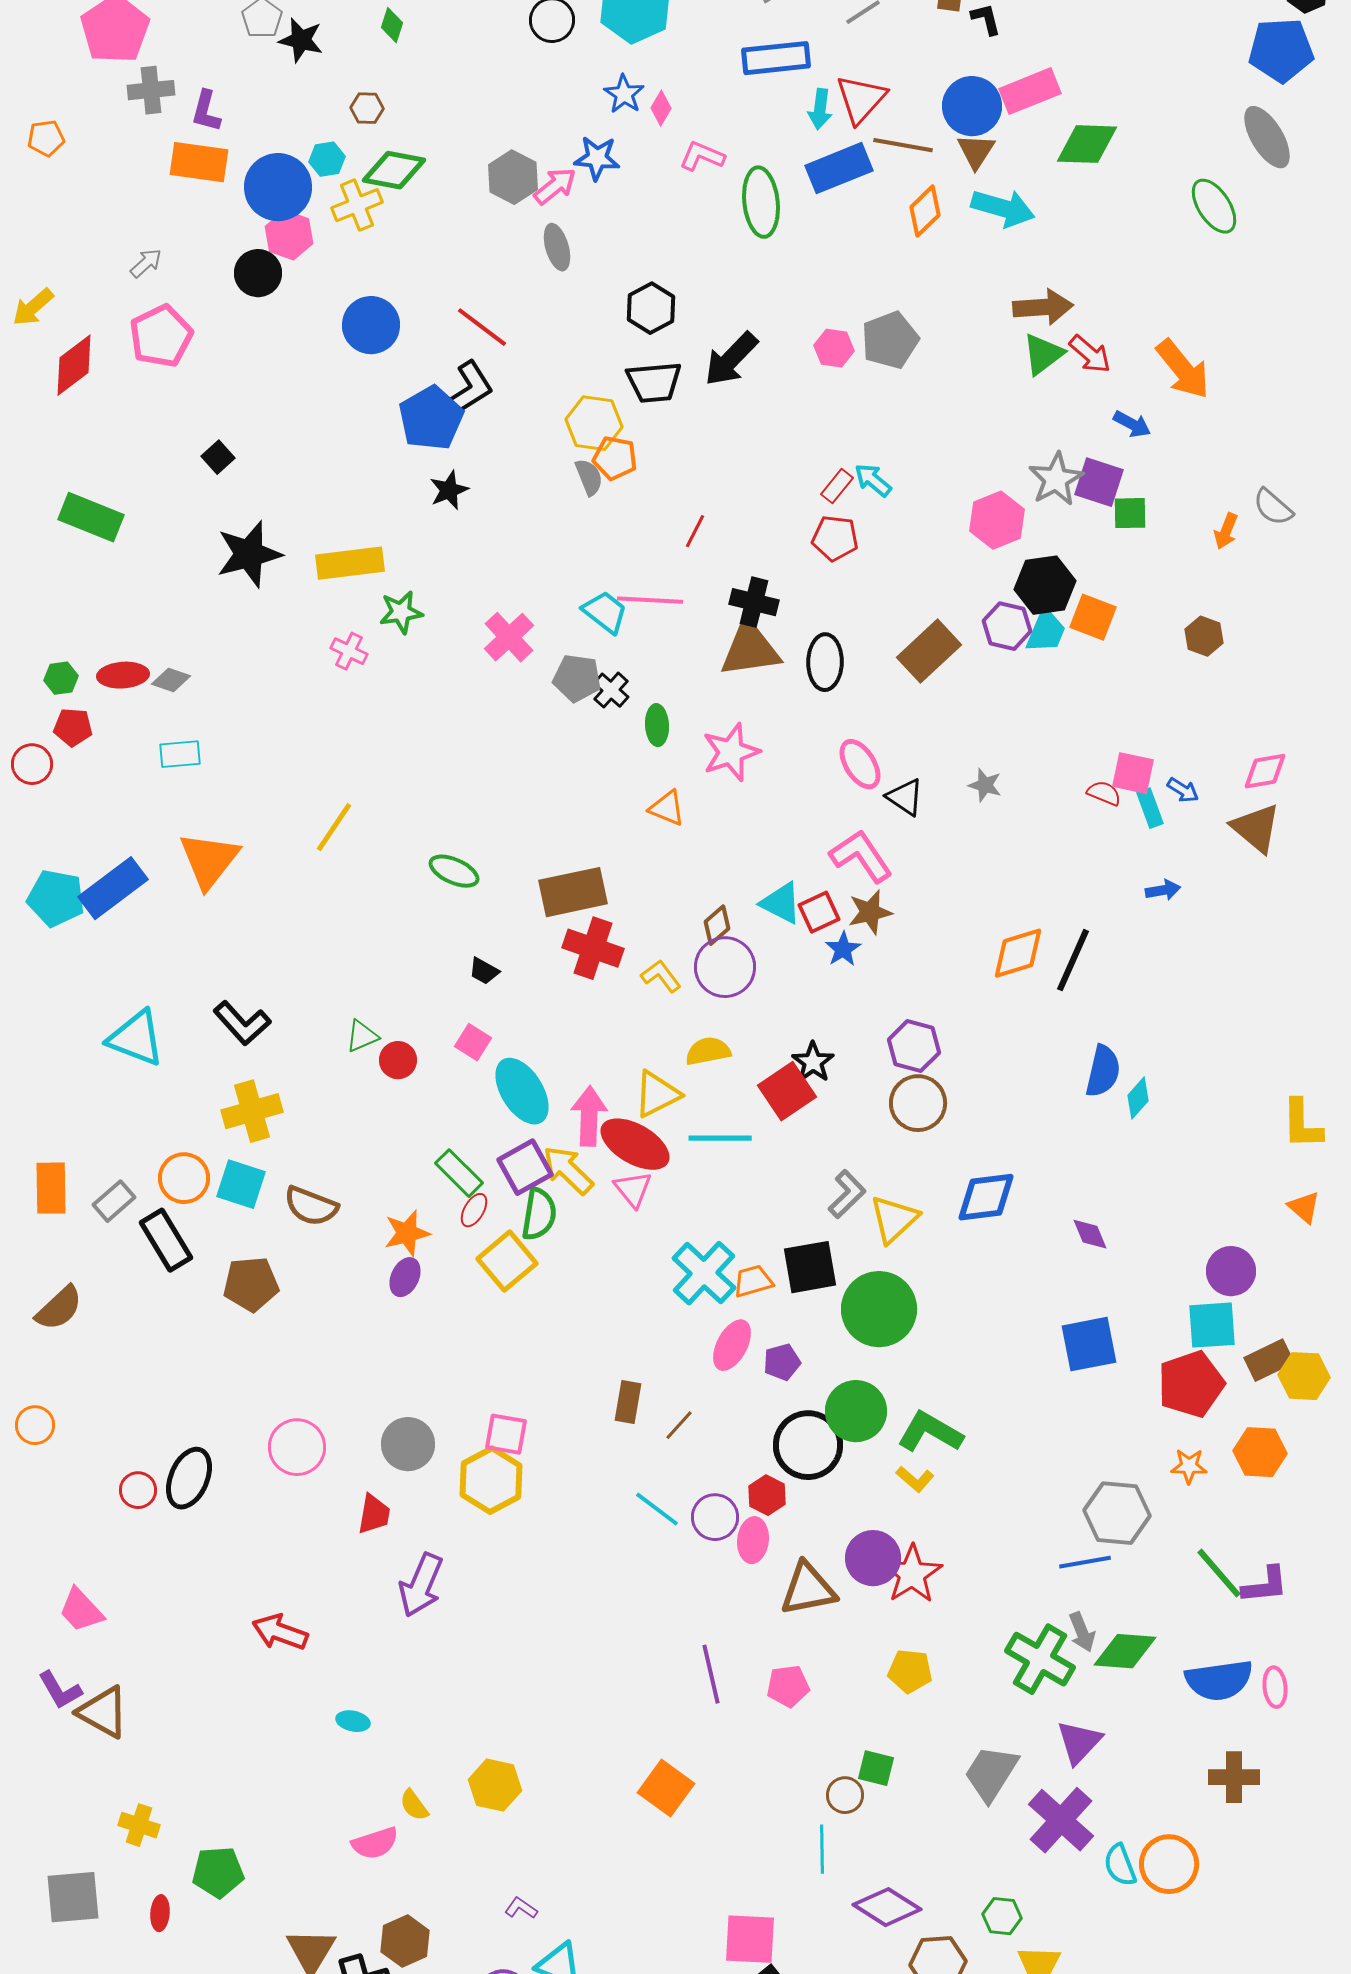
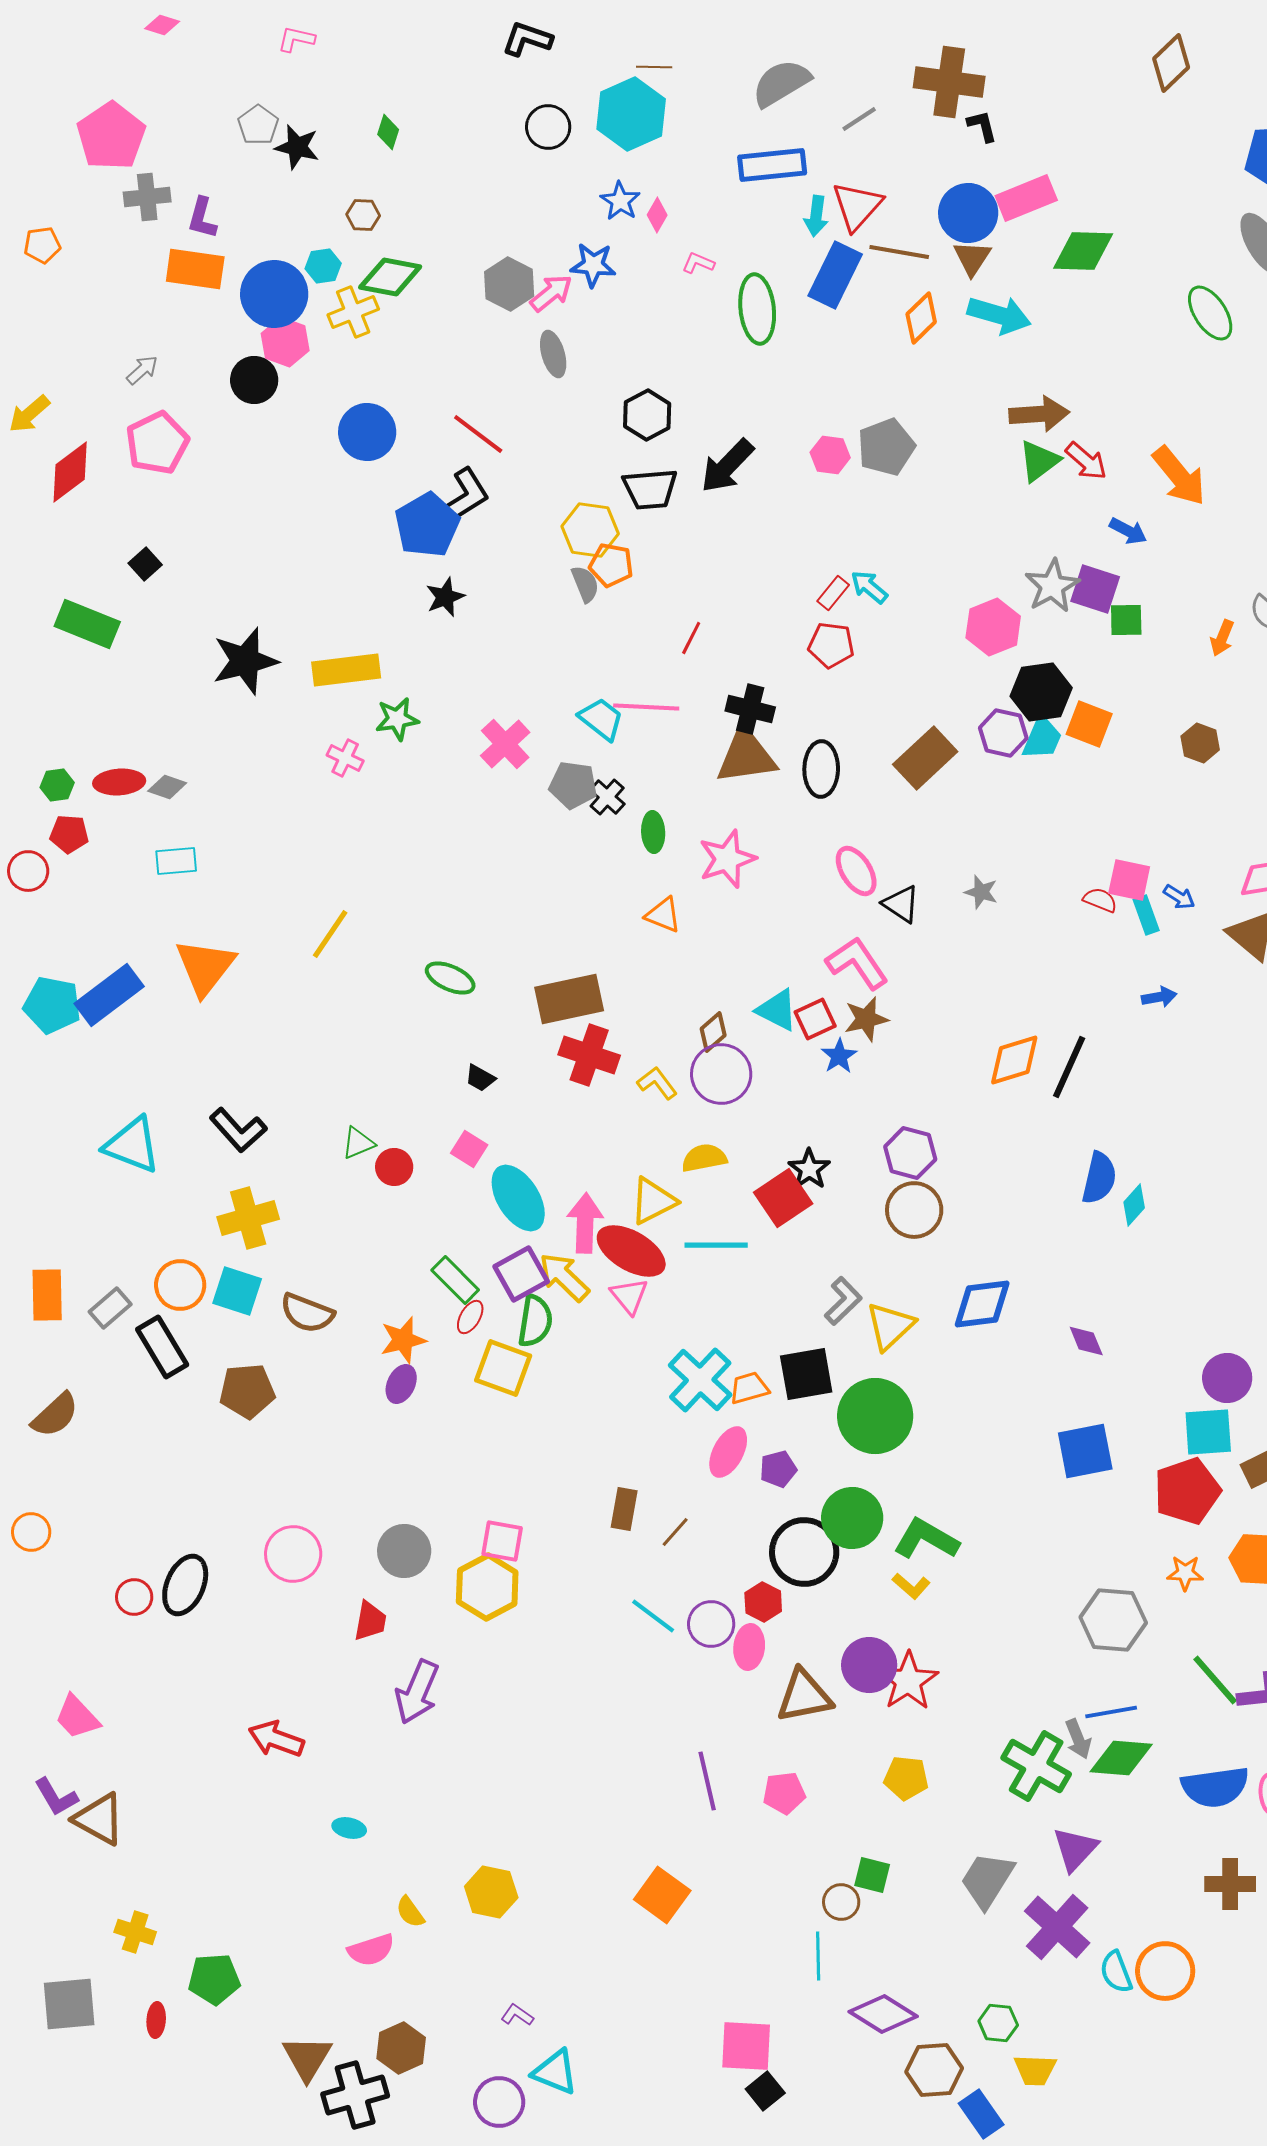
pink L-shape: (702, 156) -> (698, 263), size x0.7
blue rectangle: (839, 168) -> (835, 275), turned -42
black square: (218, 457) -> (145, 564), moved
yellow square: (507, 1261) -> (503, 1368), turned -30
blue line: (1085, 1562) -> (1111, 1712), moved

